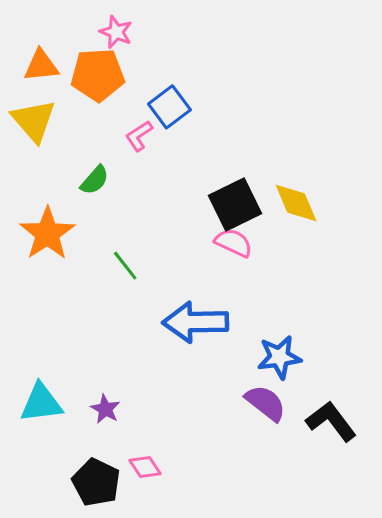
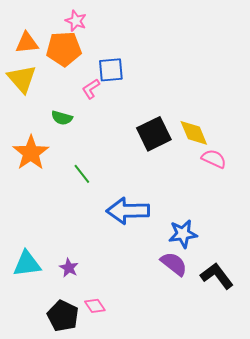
blue square: (169, 107) -> (111, 70), turned 32
green semicircle: (95, 180) -> (62, 118), turned 65
pink semicircle: (234, 243) -> (214, 159), moved

